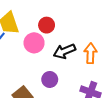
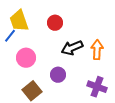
pink circle: (34, 43) -> (26, 58), moved

